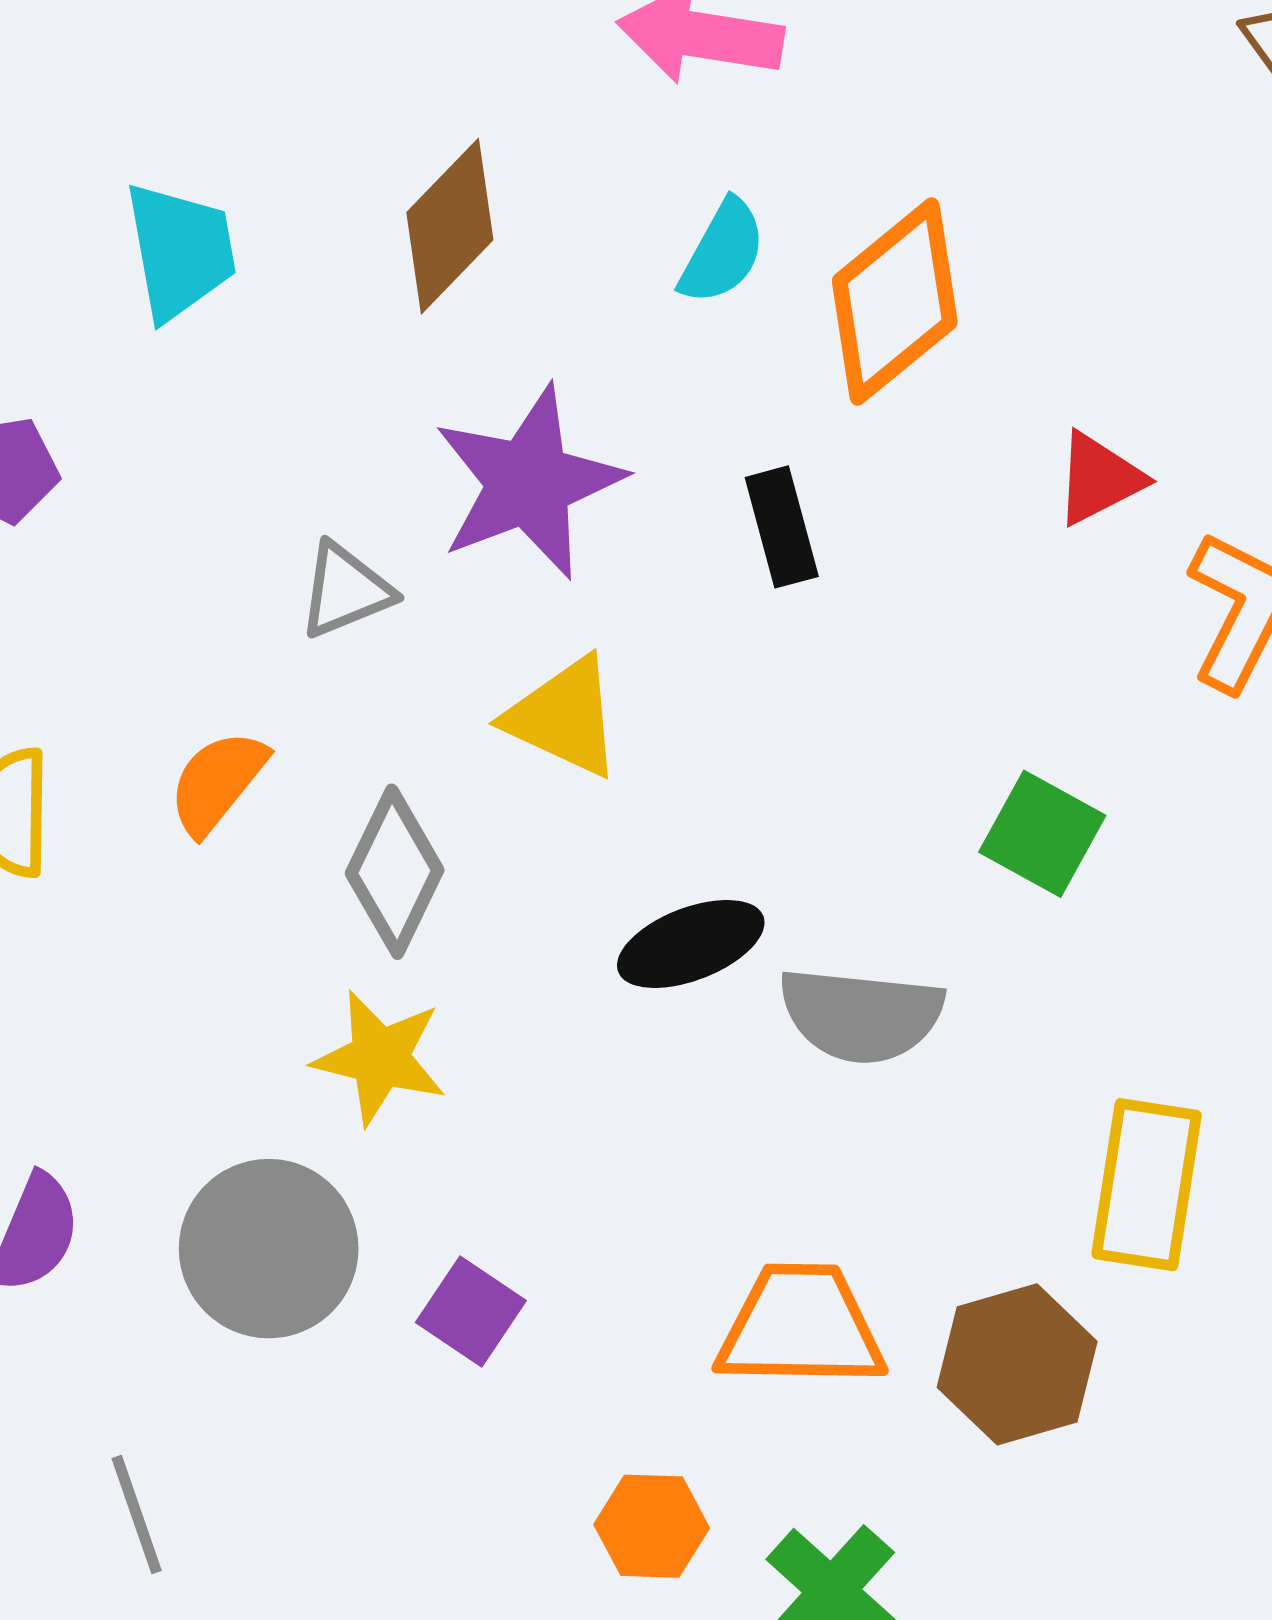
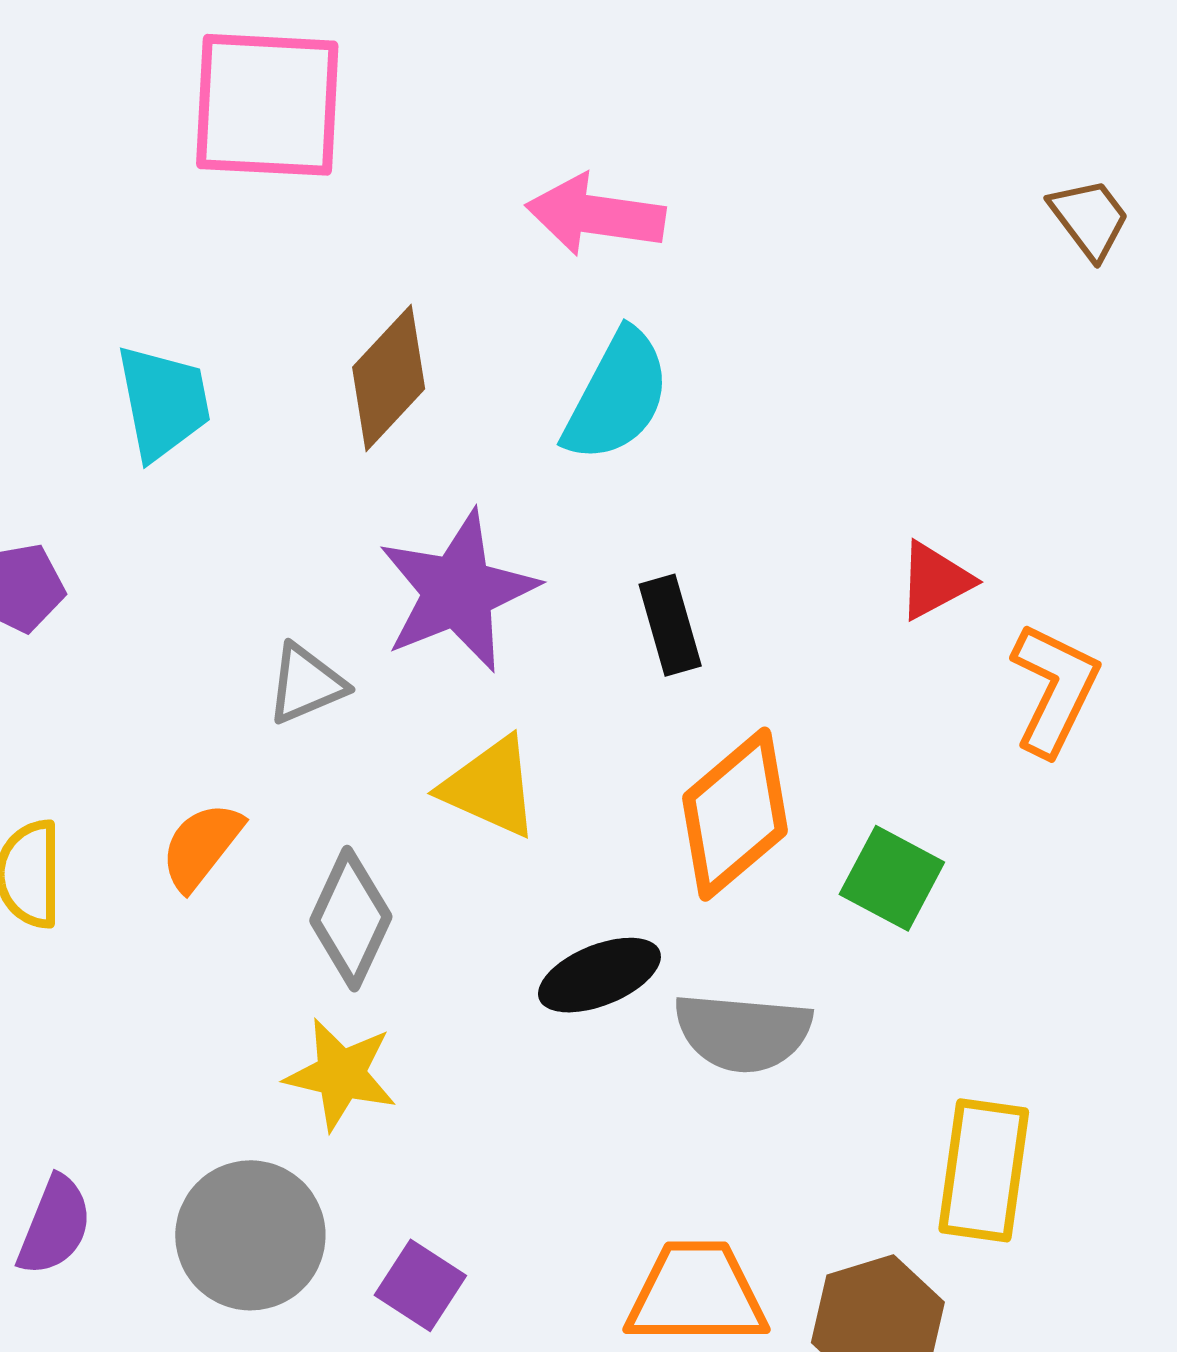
cyan semicircle: (722, 252) -> (617, 396), size x1.5
orange diamond: (895, 301) -> (735, 814), moved

